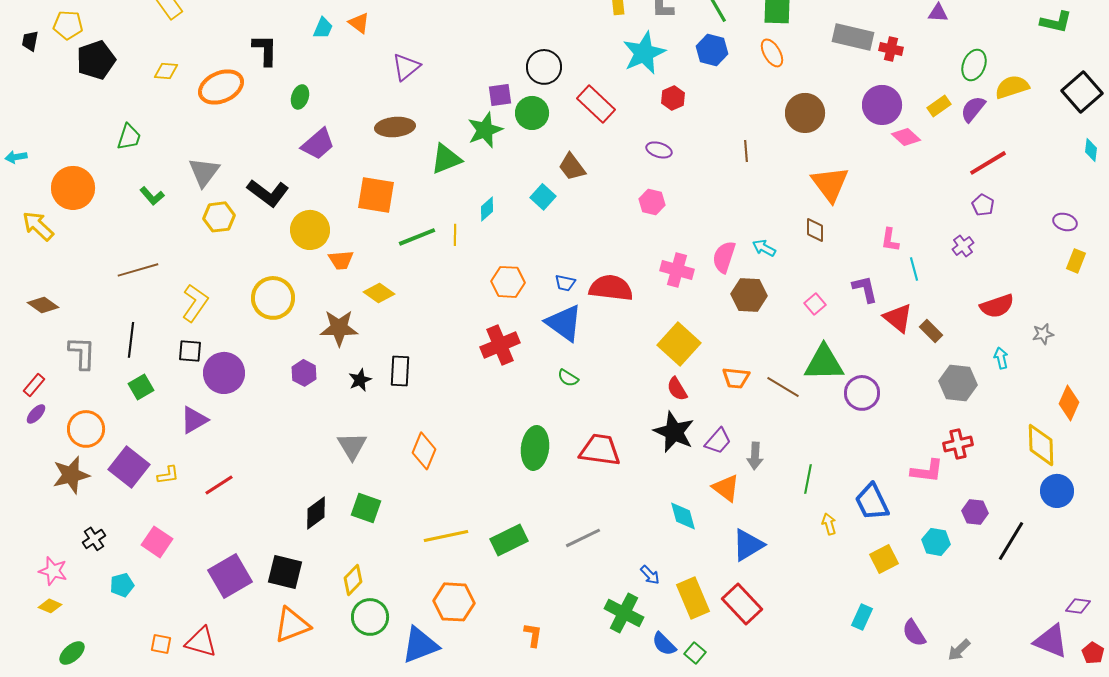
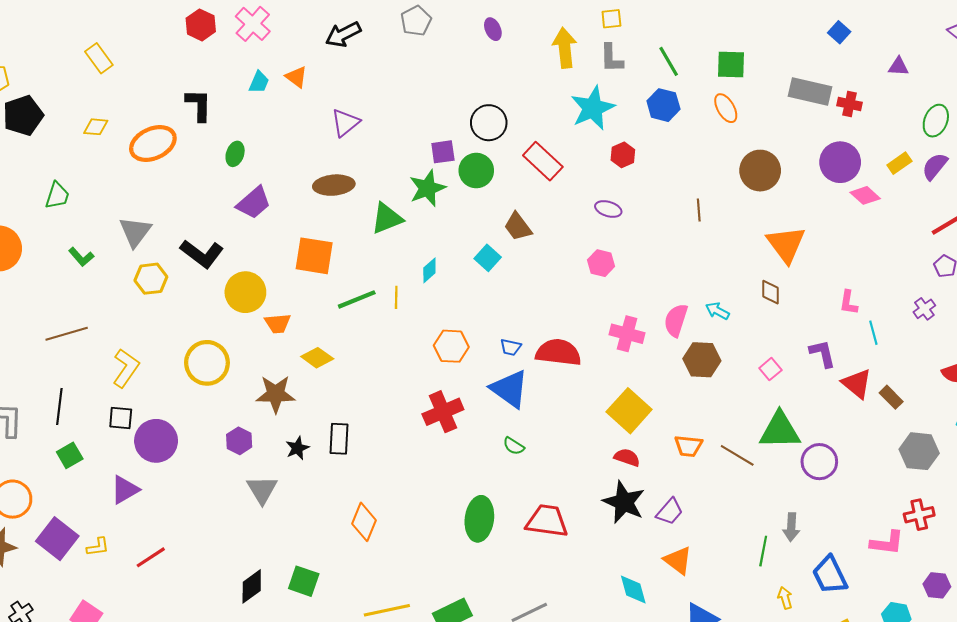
red semicircle: (677, 389) -> (627, 457), turned 140
gray triangle: (352, 446) -> (262, 490), moved
gray arrow: (755, 456) -> (791, 527), moved

